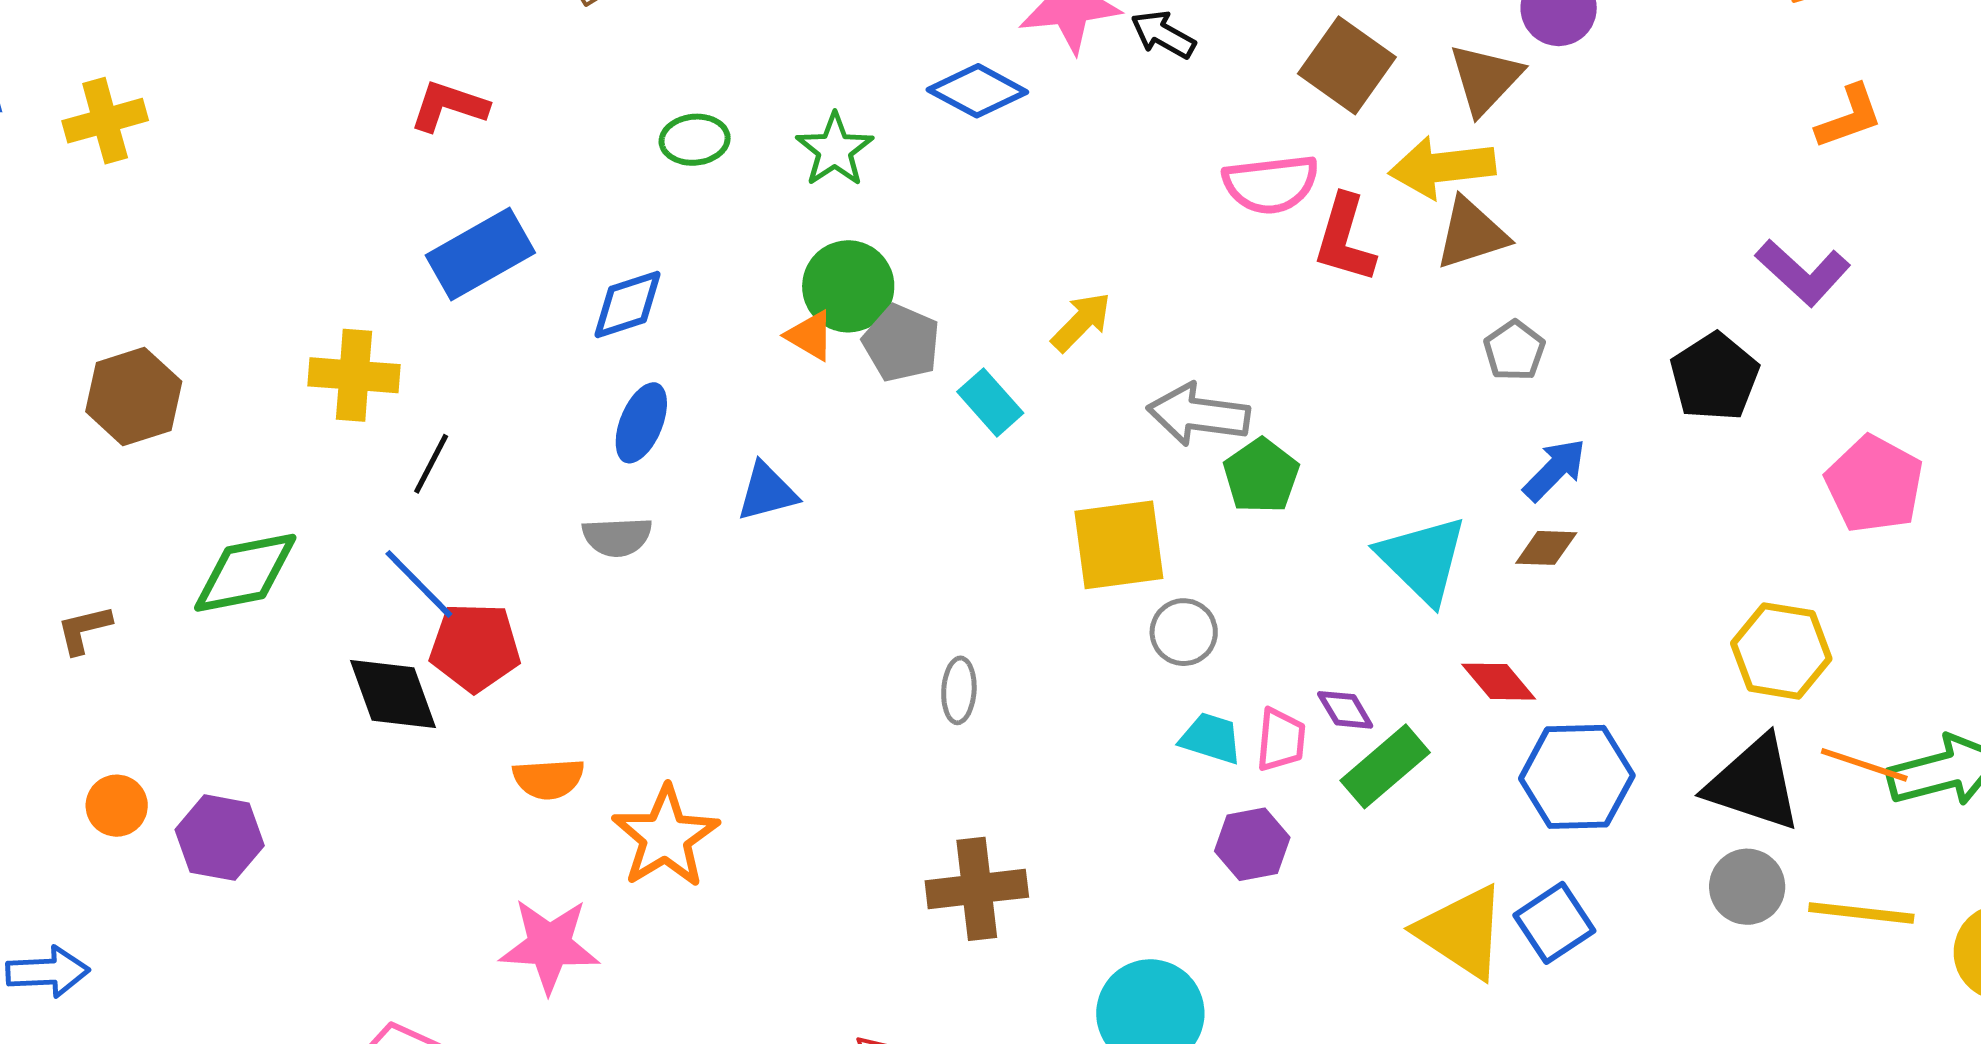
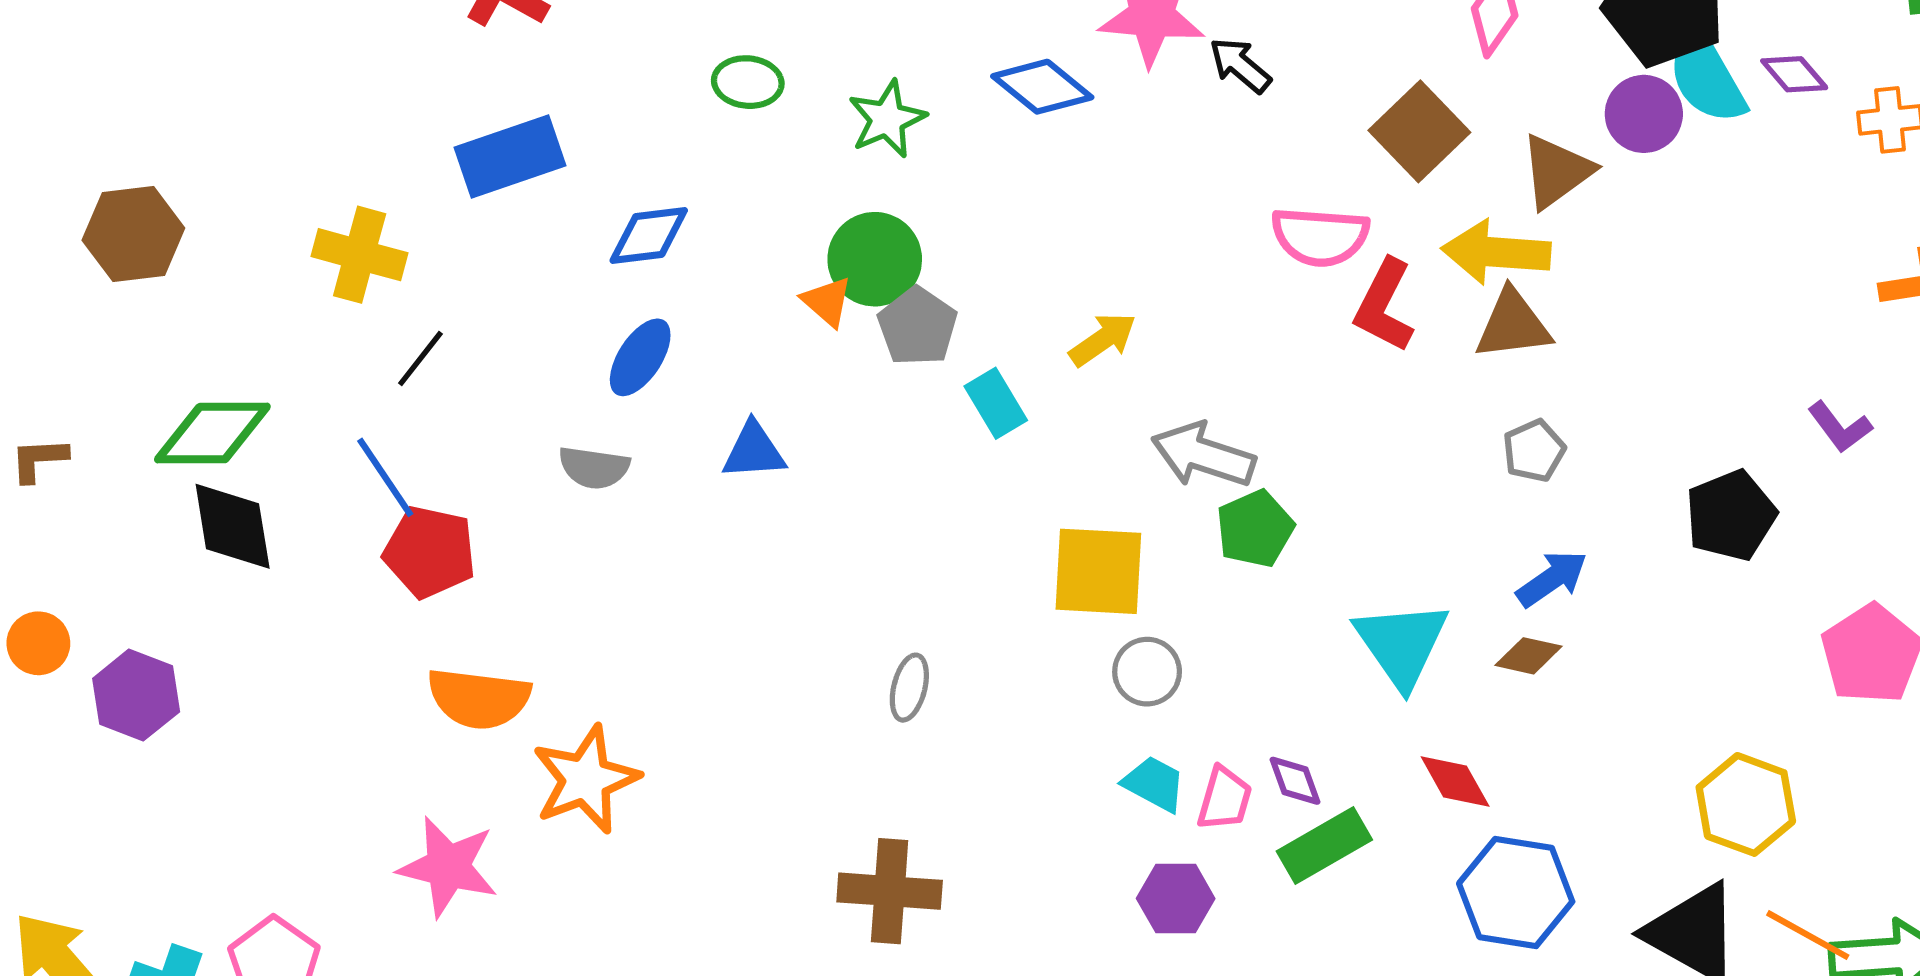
purple L-shape: (1803, 272) -> (1840, 427), size x0.7
black diamond: (393, 694) -> (233, 526), moved
orange semicircle: (549, 779) -> (479, 698), size x1.4

